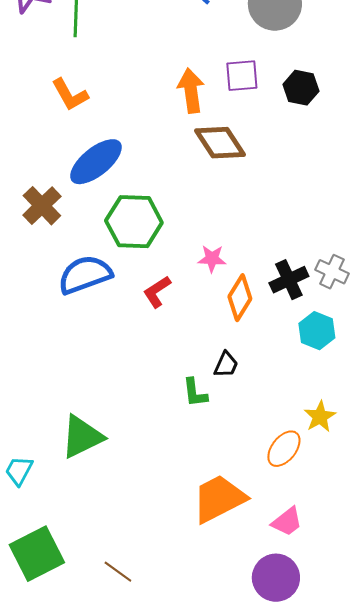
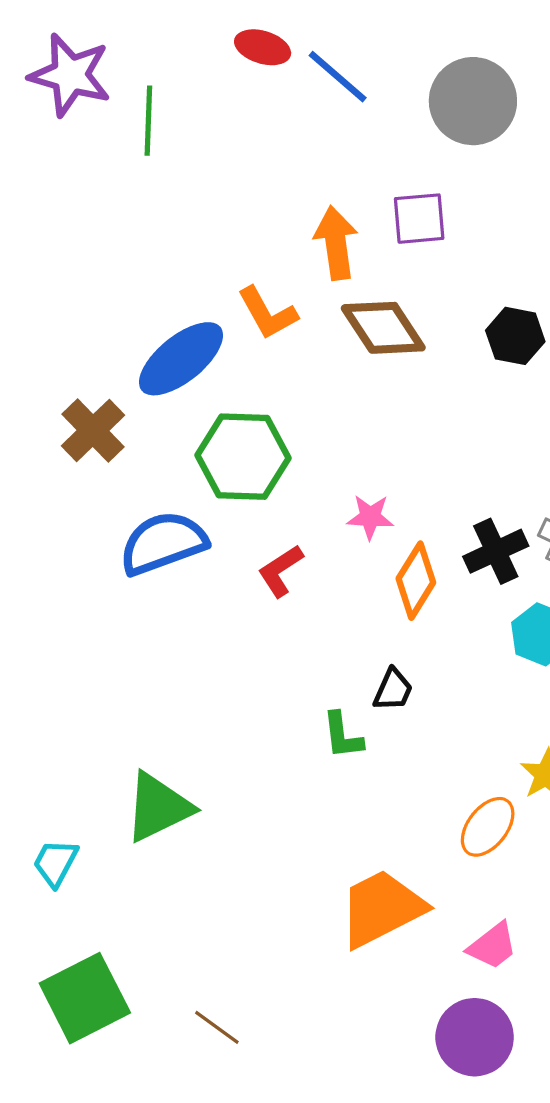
black hexagon: (301, 88) -> (515, 336), moved
orange L-shape: (70, 95) -> (267, 313), moved

